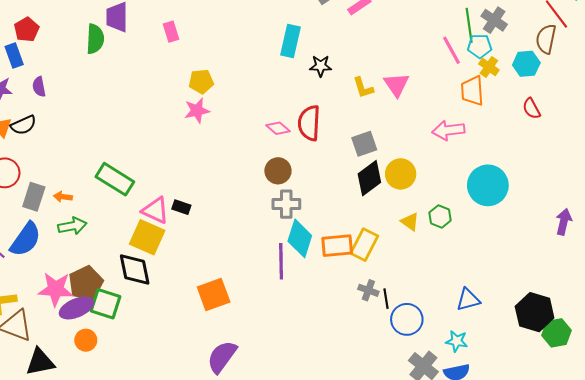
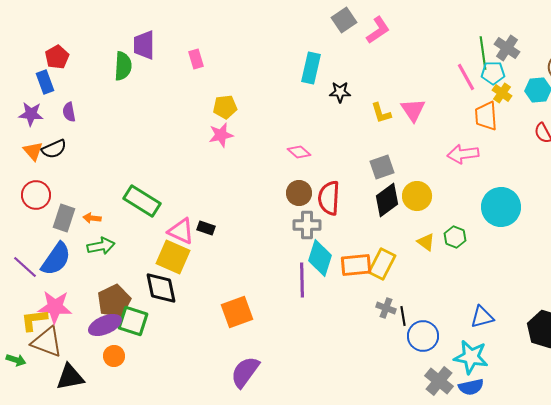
red semicircle: (309, 123) -> (329, 198), moved
pink star: (56, 289) -> (55, 307), moved
cyan star: (457, 341) -> (471, 357), size x1.6

